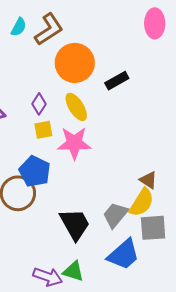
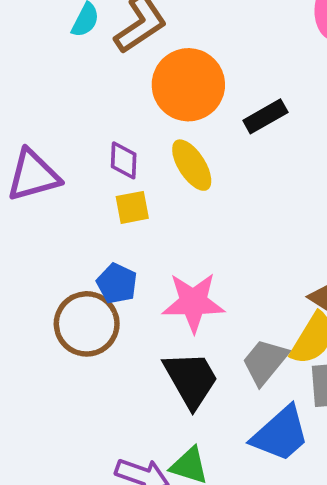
purple diamond: (39, 104) -> (124, 160), turned -30
pink star: (74, 143) -> (193, 302), moved
blue pentagon: (35, 171) -> (117, 283), size x0.7

